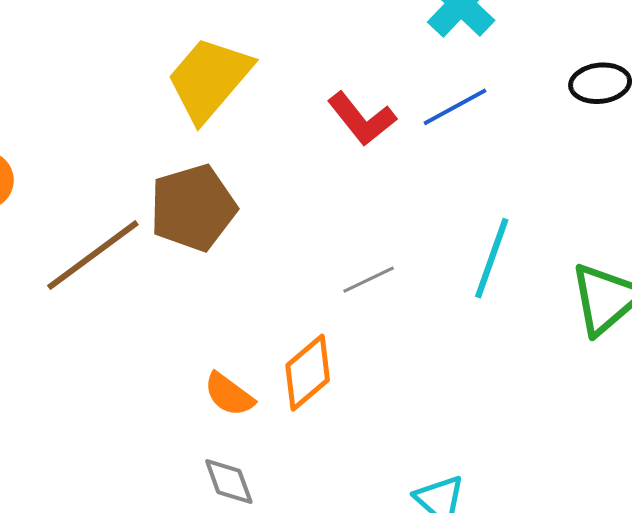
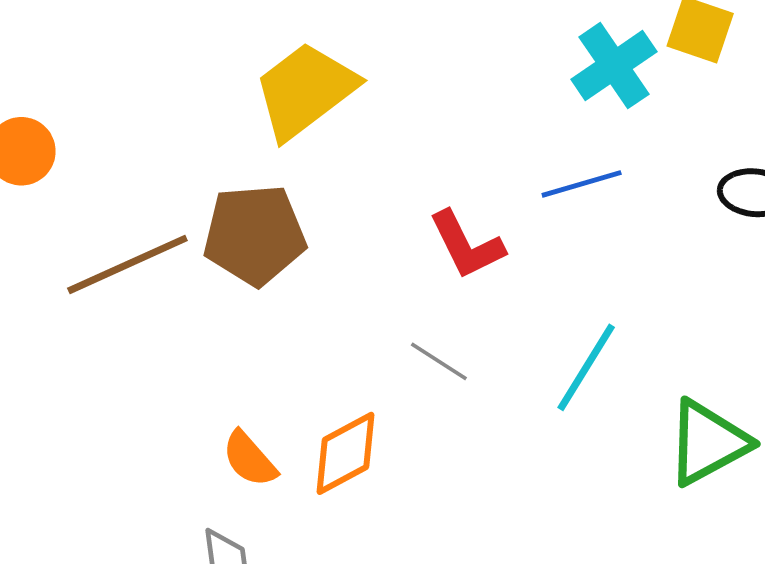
red L-shape: (362, 119) -> (467, 245), moved
gray line: (369, 280) -> (439, 361), turned 46

